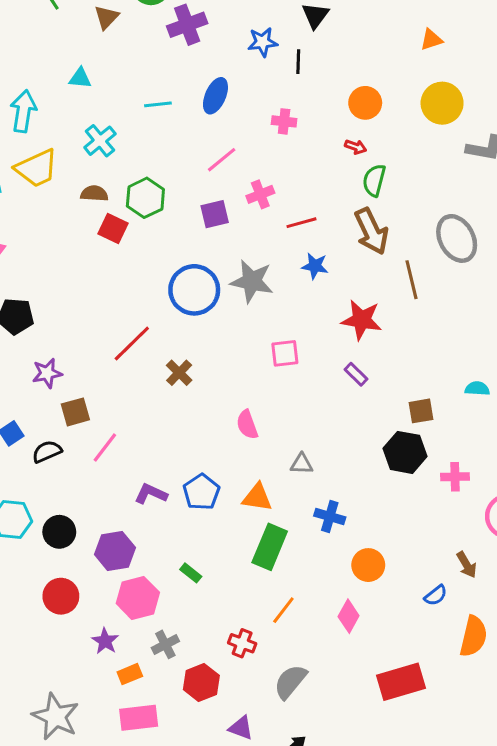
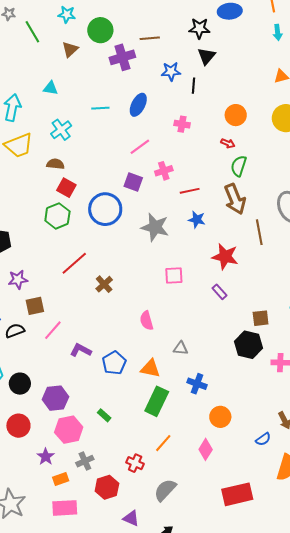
green hexagon: (145, 198) -> (57, 216), moved
purple square: (215, 214) -> (133, 182), turned 30
blue circle: (194, 290) -> (105, 209), moved
purple L-shape: (151, 494) -> (81, 350), moved

